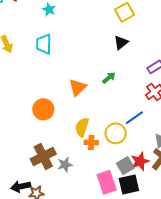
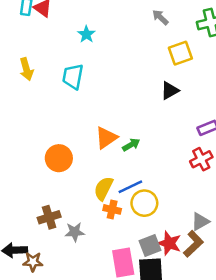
green arrow: (109, 78) -> (131, 145), moved
blue line: (134, 118) -> (130, 187), moved
brown cross: (43, 157) -> (49, 217), size x0.7
red star: (140, 161) -> (169, 243), turned 30

